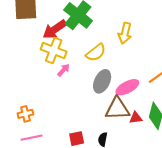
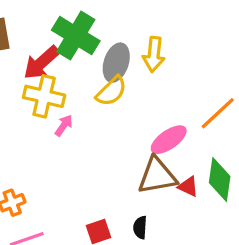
gray ellipse: (102, 81) -> (116, 63), moved
red triangle: (136, 118) -> (188, 187), turned 40

